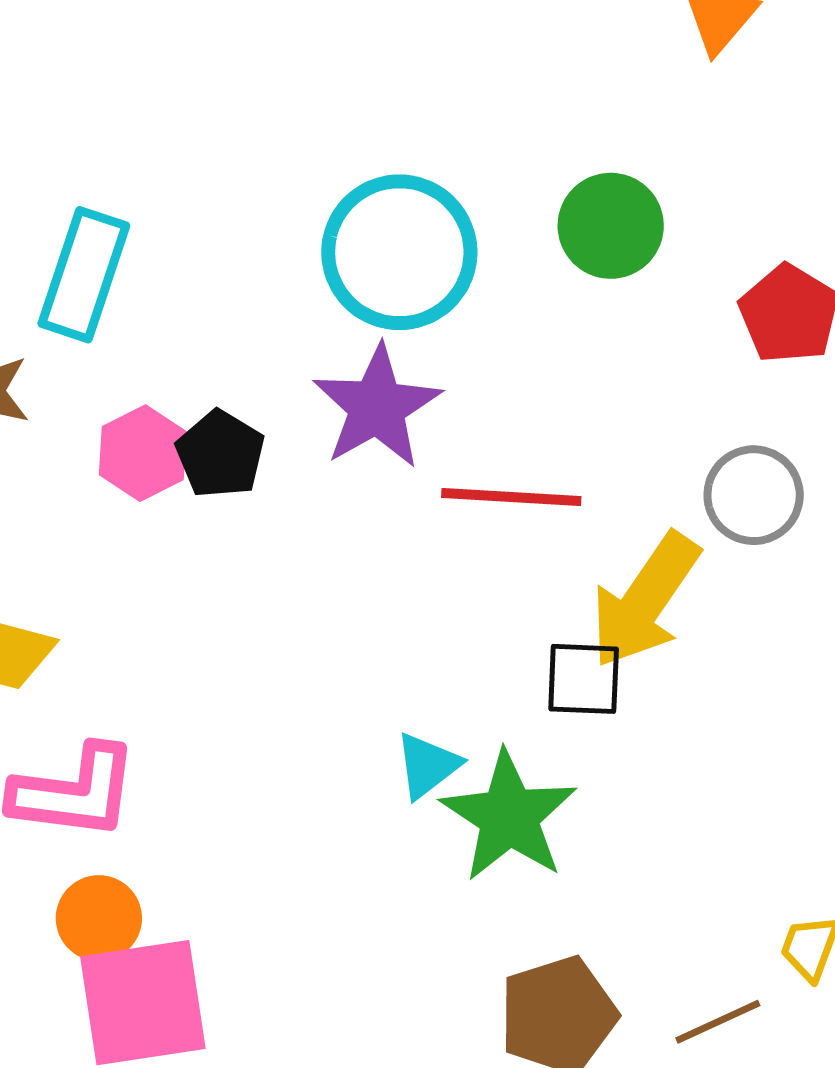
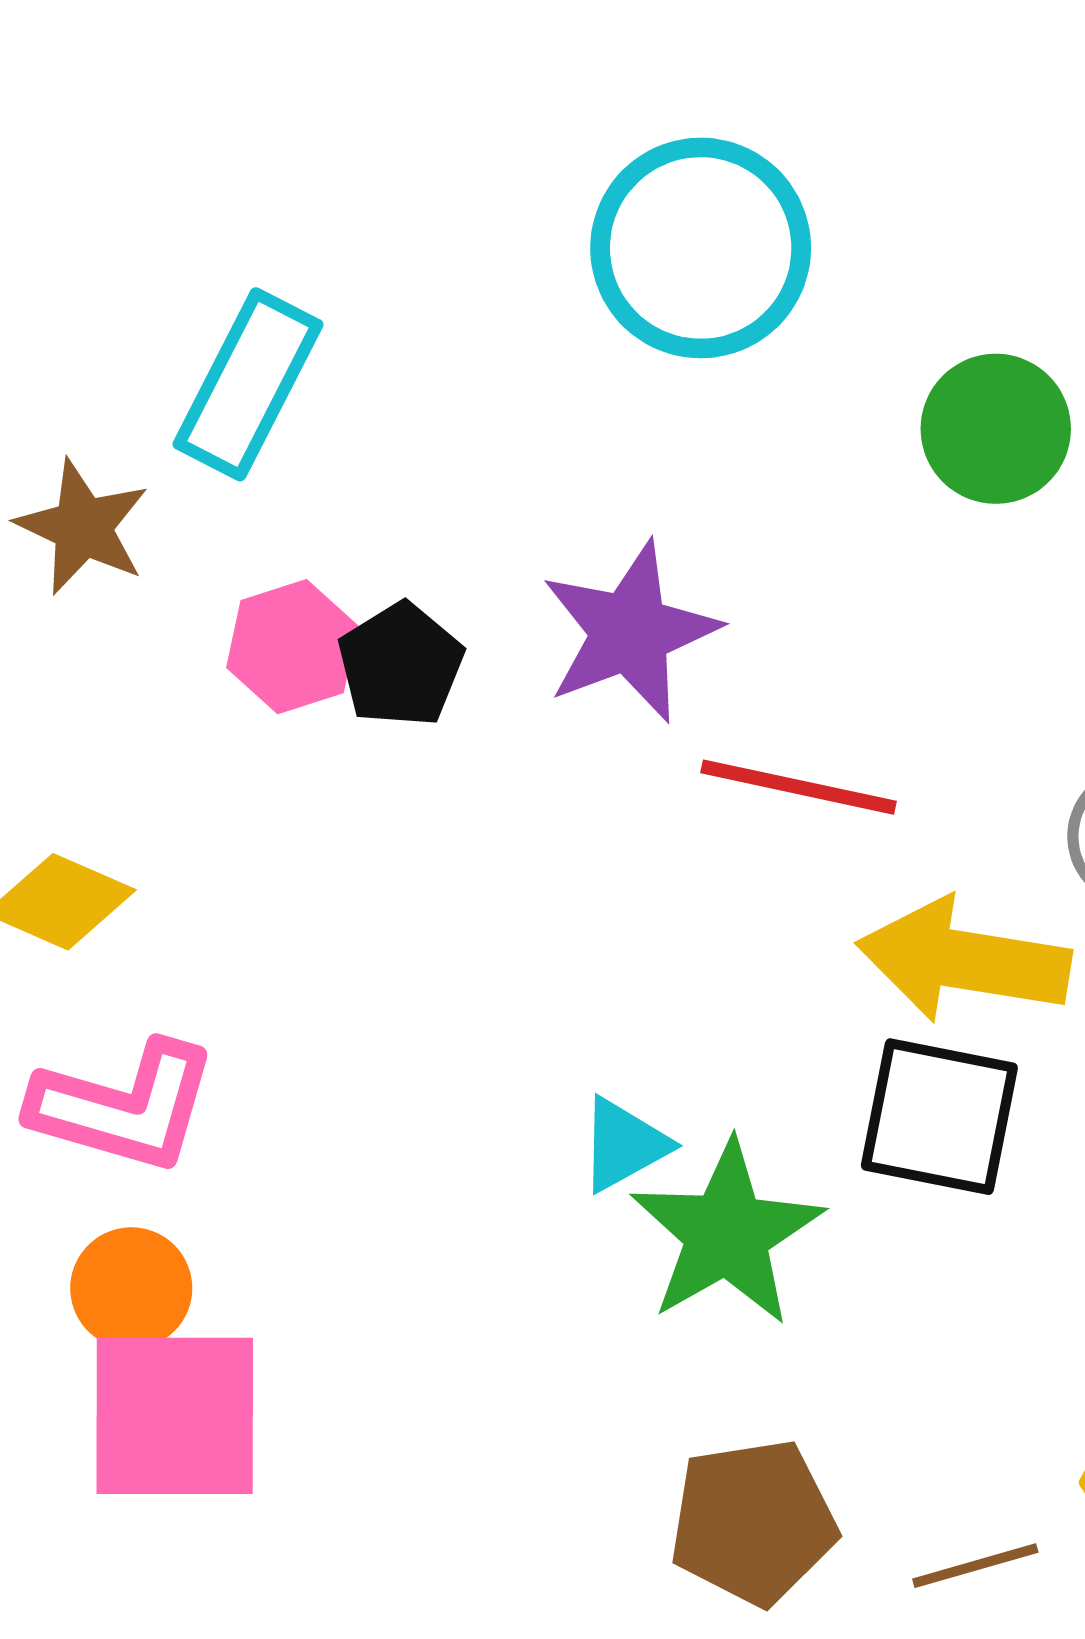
cyan circle: (399, 252) -> (701, 248), moved
yellow arrow: (645, 600) -> (964, 960), turned 56
black square: (584, 679) -> (939, 1117), moved, size x1.4

